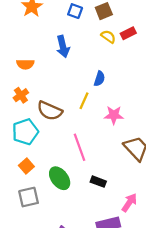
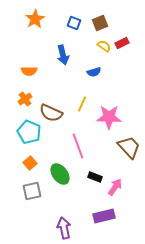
blue semicircle: (99, 79) -> (94, 72), moved, turned 56
pink star: (114, 115) -> (109, 117), size x1.4
cyan pentagon: (25, 132) -> (29, 132), turned -30
pink arrow: (129, 203) -> (115, 187), moved

